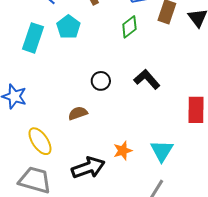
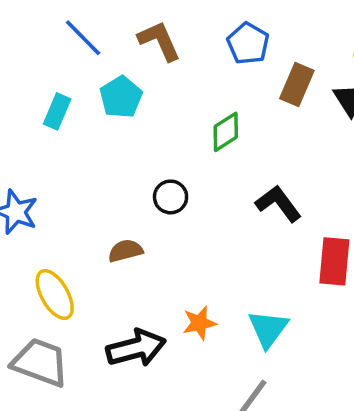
green diamond: (129, 27) -> (226, 132), moved
cyan rectangle: (33, 38) -> (57, 111), size x0.7
black L-shape: (147, 79) -> (278, 204), moved

